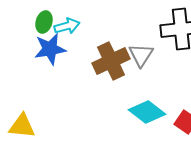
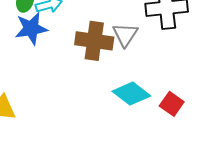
brown cross: (111, 61) -> (94, 41), turned 33

